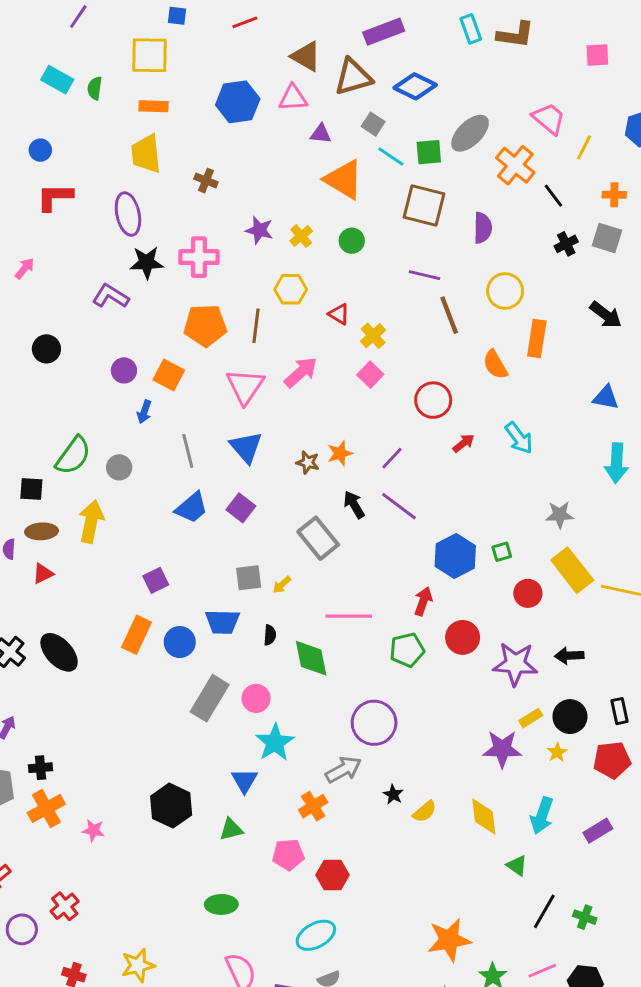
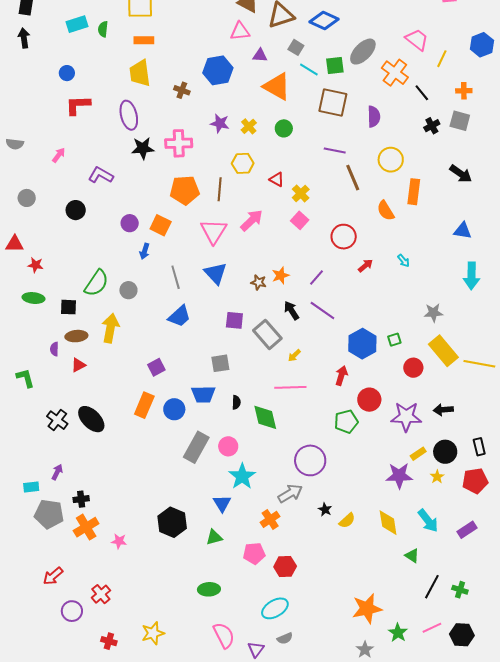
cyan rectangle: (57, 80) -> (77, 24), turned -45
blue hexagon: (238, 102) -> (218, 70), moved
purple L-shape: (111, 296) -> (101, 175), moved
cyan arrow: (519, 438) -> (404, 261), size x0.6
purple square: (241, 508) -> (234, 320), moved, turned -30
yellow arrow: (282, 585) -> (294, 355), moved
green pentagon: (407, 650) -> (346, 422), moved
cyan arrow: (542, 816) -> (428, 521), turned -55

